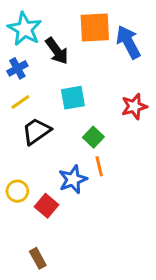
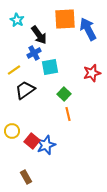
cyan star: (25, 29) -> (17, 20), size x0.6
blue cross: (17, 68) -> (34, 53), moved
blue star: (73, 179) -> (46, 145), moved

